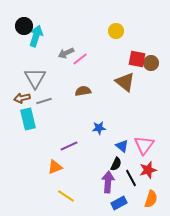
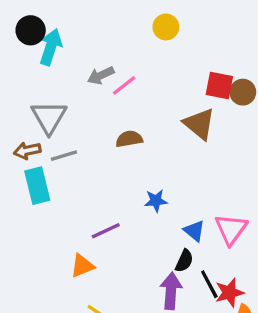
yellow circle: (116, 31) -> (166, 27), moved
red star: (148, 170) -> (229, 293), moved

